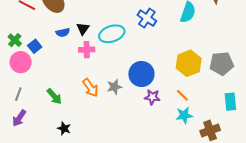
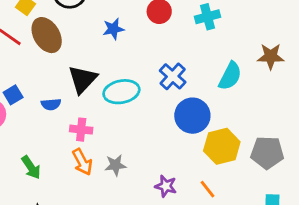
black triangle: (83, 29) -> (83, 79), size x1.6
blue semicircle: (63, 32) -> (51, 104), moved
pink cross: (87, 50) -> (81, 130), moved
blue circle: (141, 74) -> (192, 116), moved

